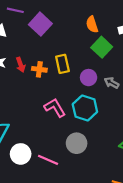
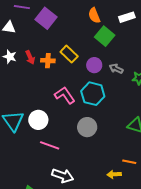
yellow rectangle: (62, 64) -> (69, 54), turned -30
white circle: (21, 154) -> (38, 120), moved
pink line: (48, 160) -> (50, 145), moved

